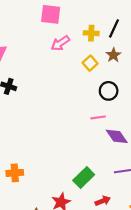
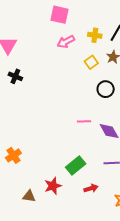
pink line: (98, 117) -> (84, 121), moved
orange cross: (15, 173) -> (13, 155), turned -35

